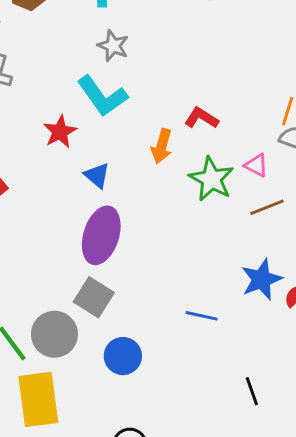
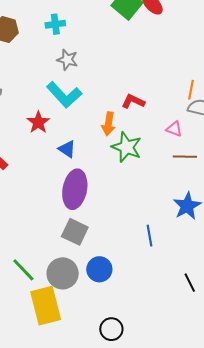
green star: (212, 179) -> (127, 147), moved
brown line: (267, 207) -> (185, 157), turned 30
blue line: (202, 316) -> (149, 236), turned 75
gray circle: (54, 334) -> (63, 273), moved

